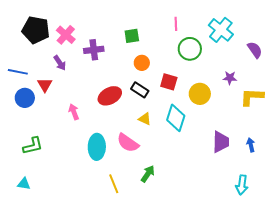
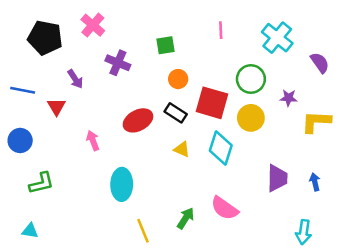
pink cross: (66, 35) -> (93, 25), moved
green circle: (190, 49) -> (251, 79), moved
purple cross: (94, 50) -> (118, 63), turned 30
red square: (169, 82) -> (212, 103), size x1.5
blue circle: (25, 98) -> (20, 140), moved
pink semicircle: (128, 143) -> (225, 208), moved

